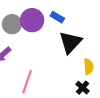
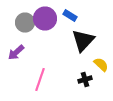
yellow semicircle: (89, 66) -> (101, 64), turned -42
black cross: (82, 88) -> (85, 80), moved, turned 32

